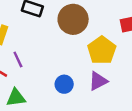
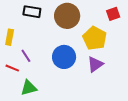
blue circle: (64, 84) -> (64, 57), moved, size x1.5

